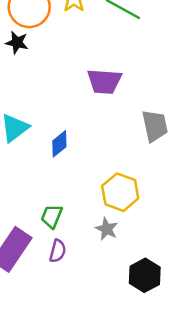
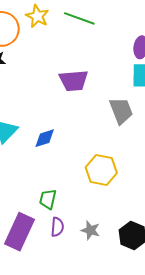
blue diamond: (59, 144) -> (45, 138), turned 30
gray star: (107, 229) -> (90, 230), moved

